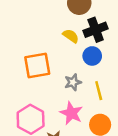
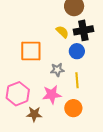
pink star: (71, 113) -> (52, 95), turned 30

